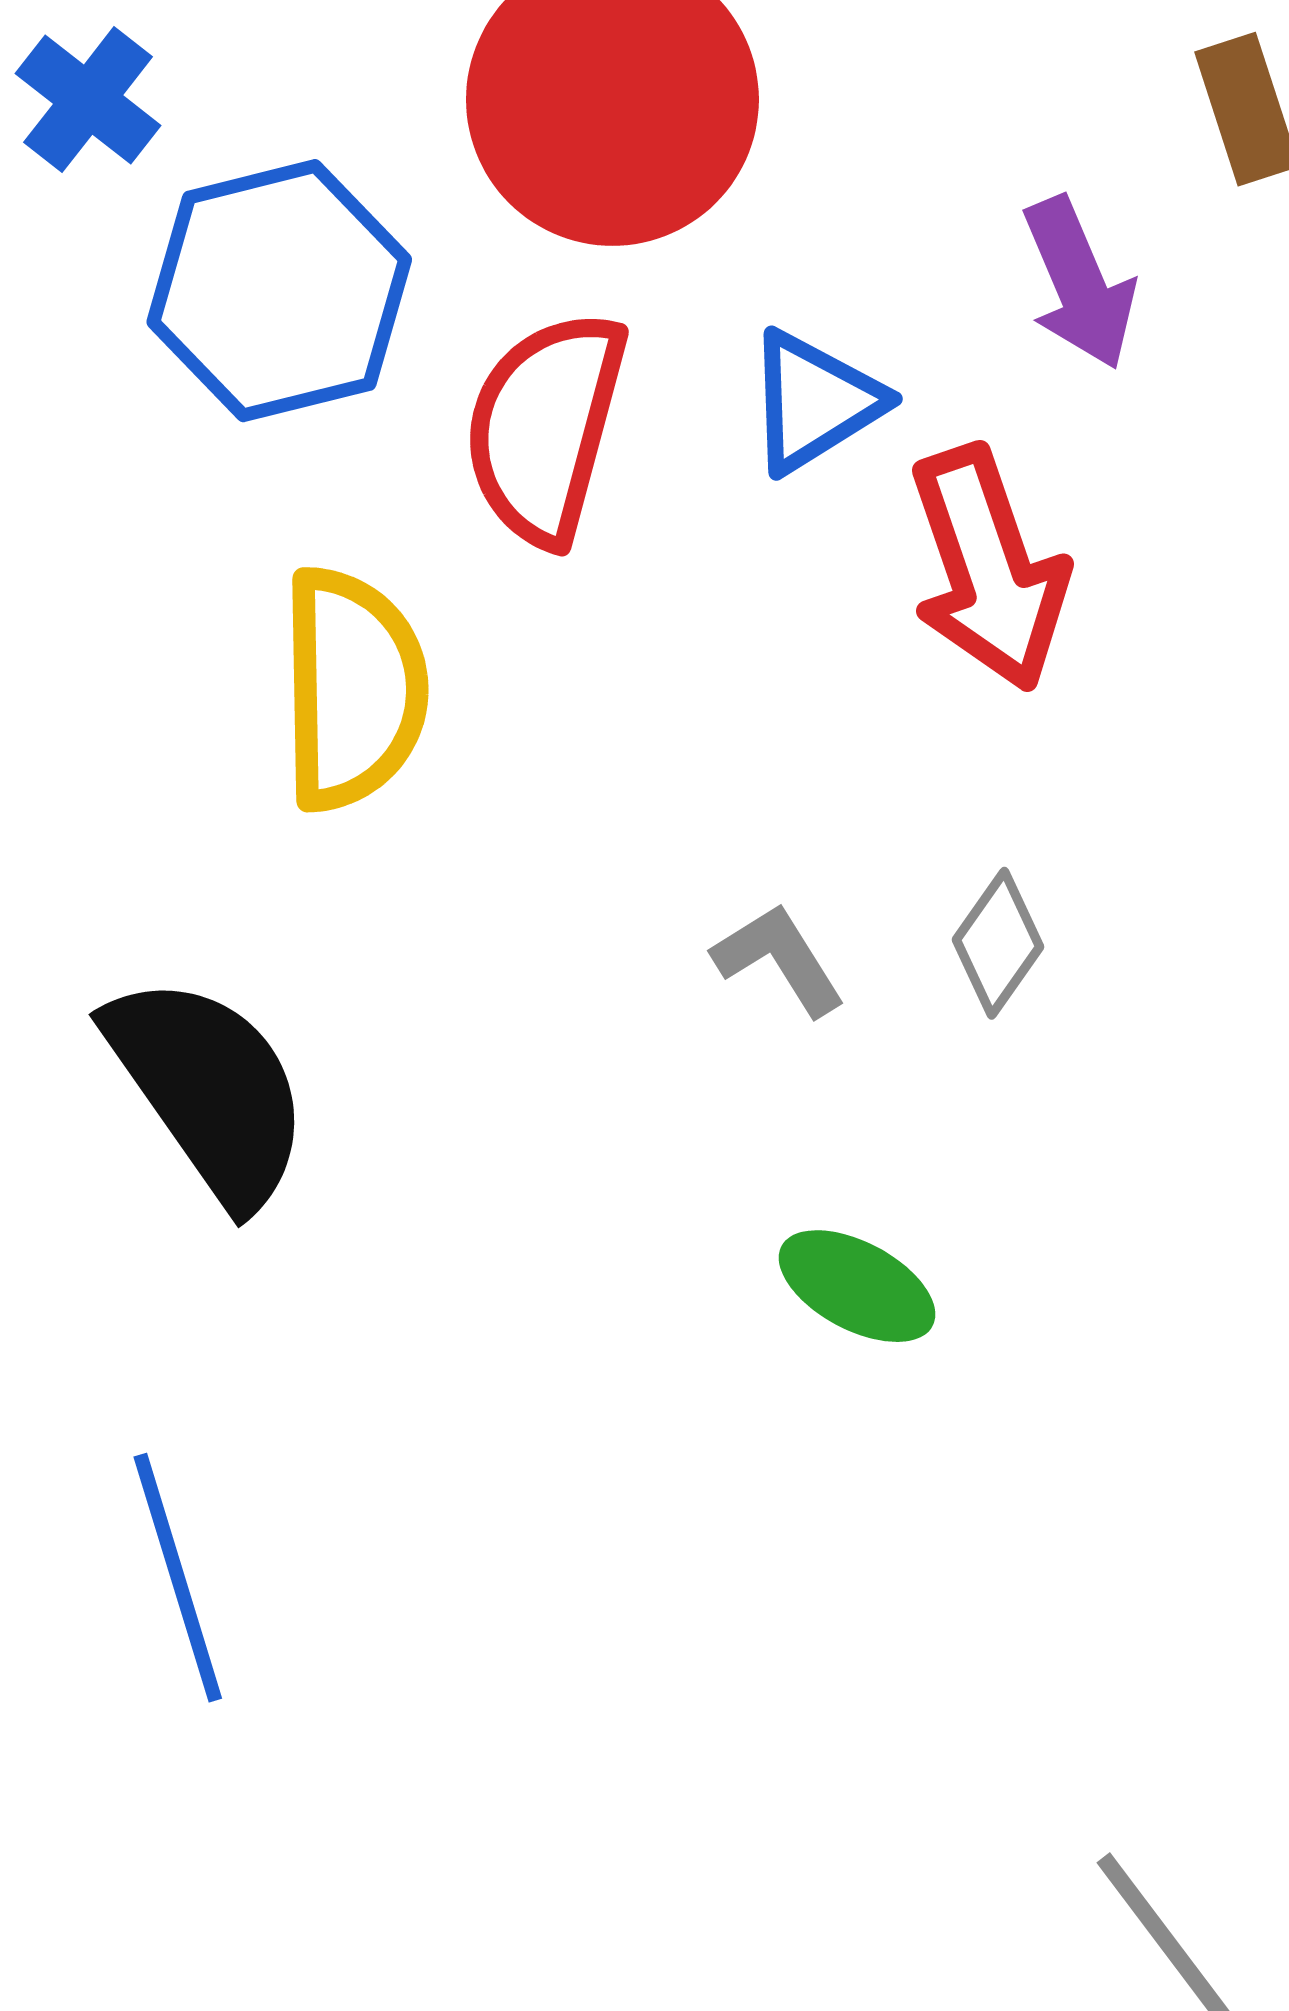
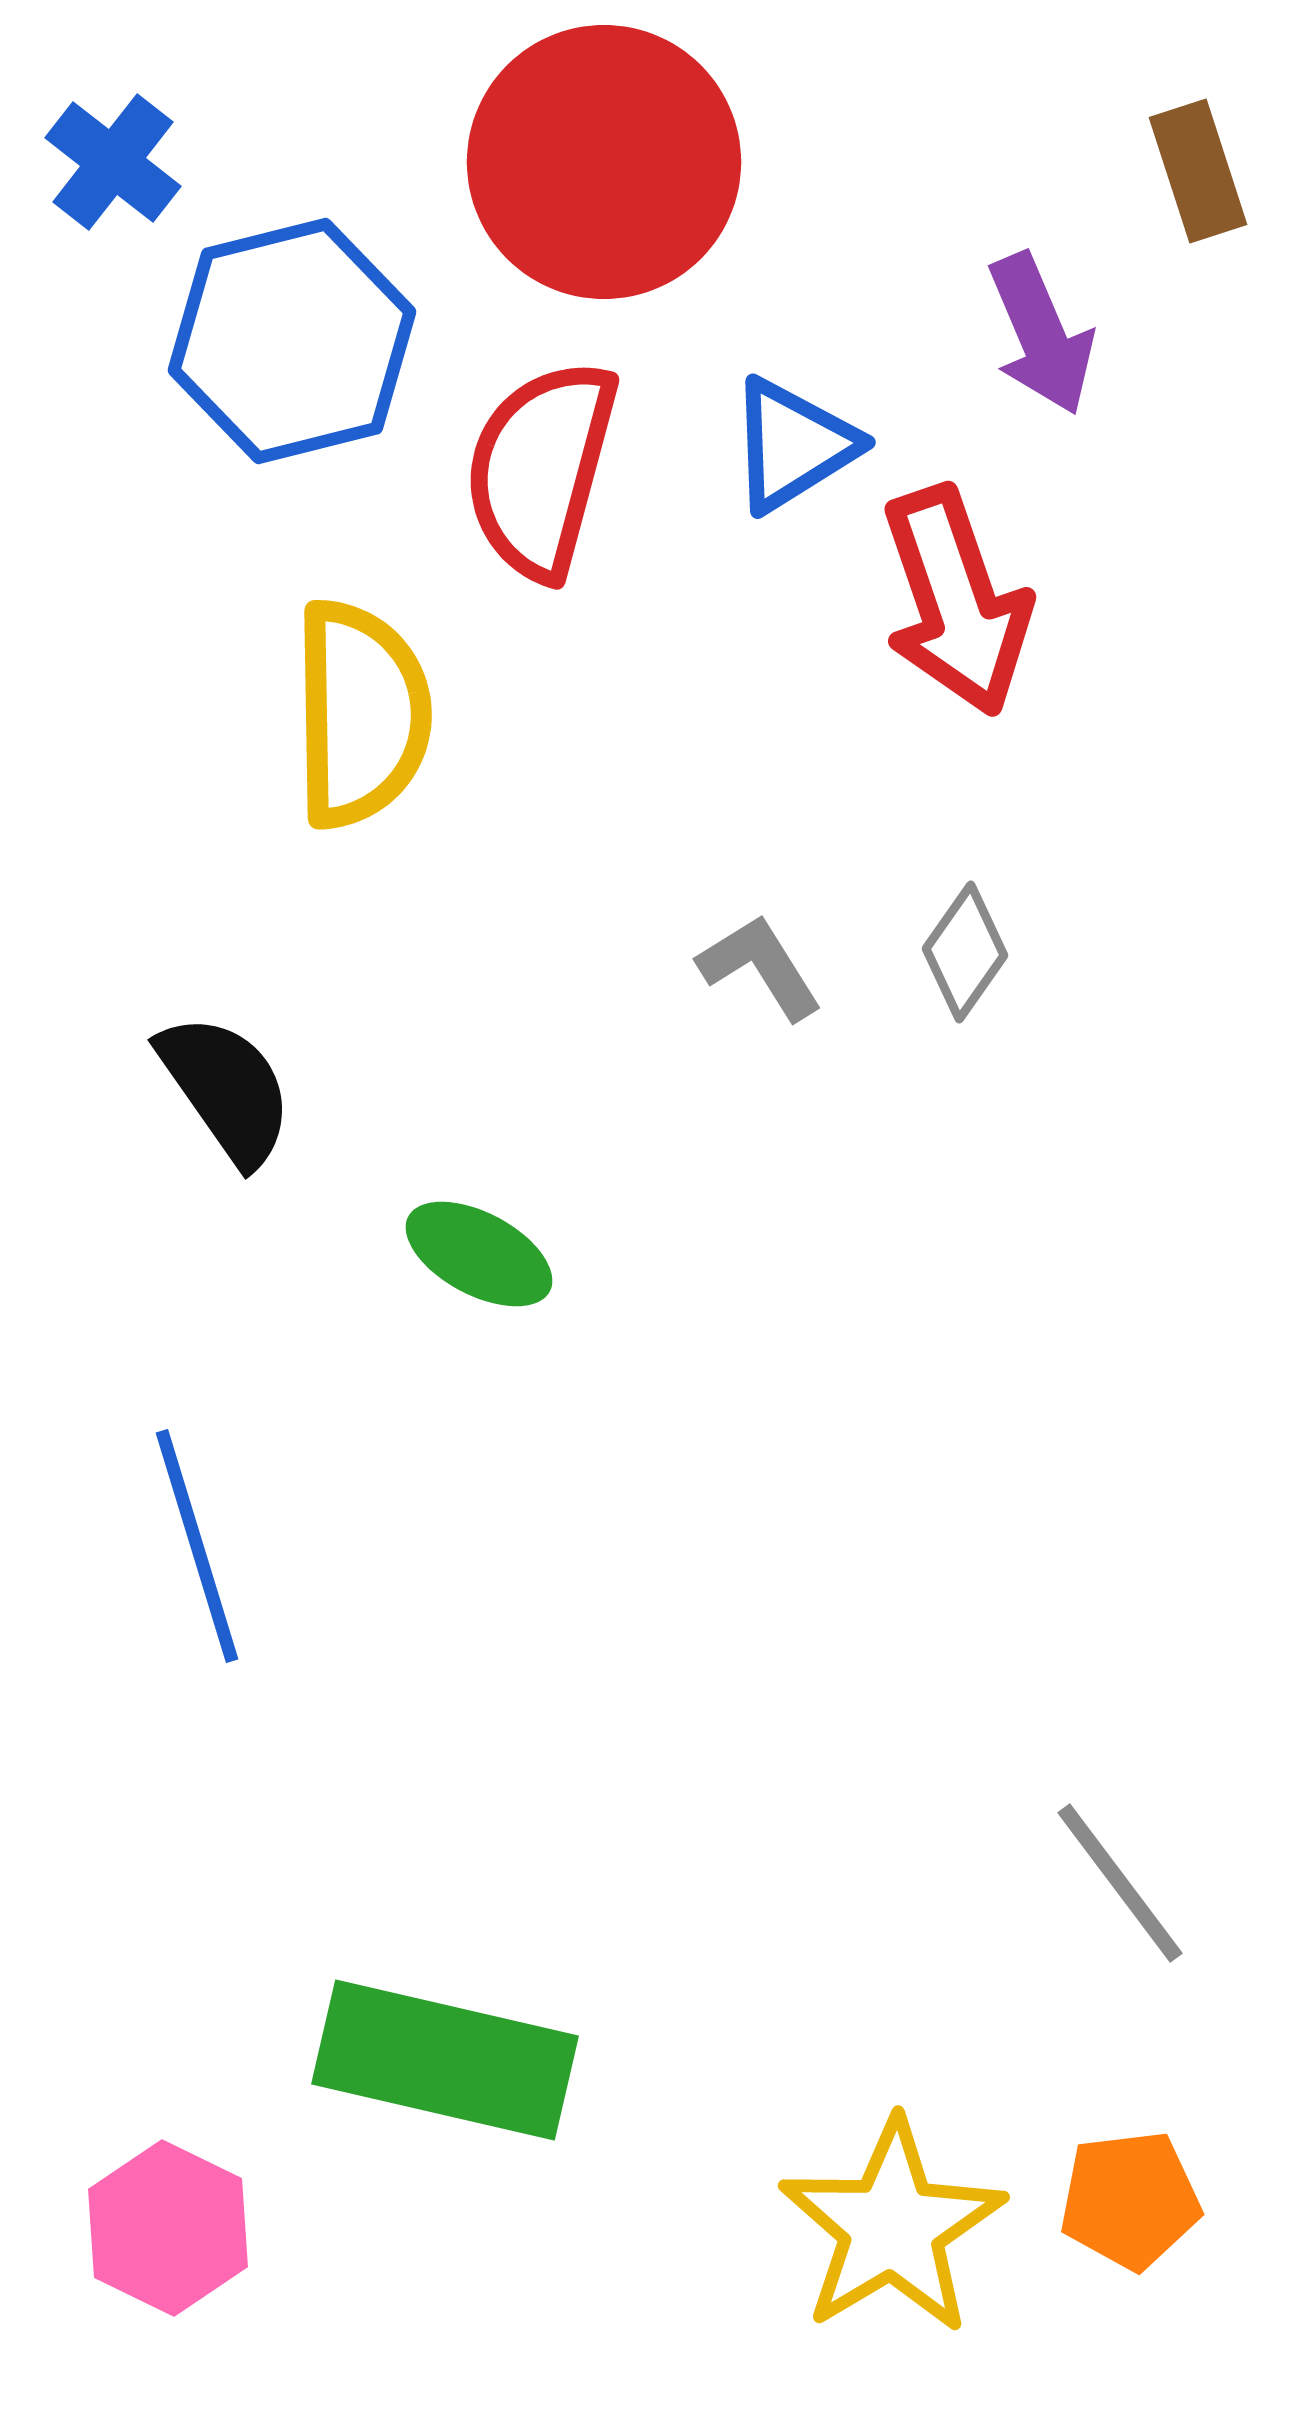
black semicircle: (209, 1090) -> (226, 1089), size x0.7
green ellipse: (857, 1286) -> (479, 1254), moved

